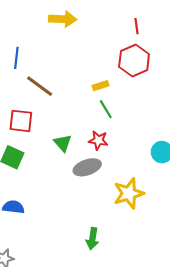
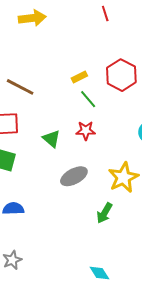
red hexagon: (134, 61) -> (121, 75), moved
gray ellipse: (87, 167) -> (74, 176), moved
green arrow: (92, 239) -> (104, 213), moved, turned 30

